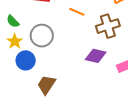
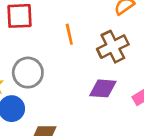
orange line: (77, 12) -> (69, 34), turned 63

